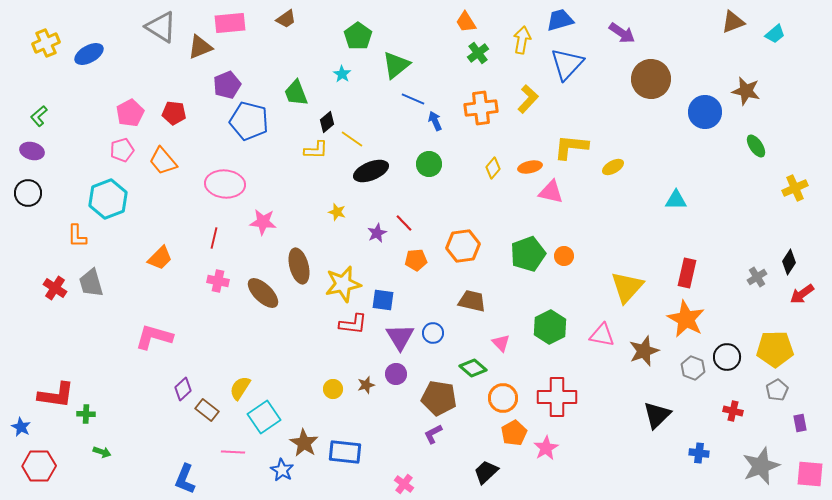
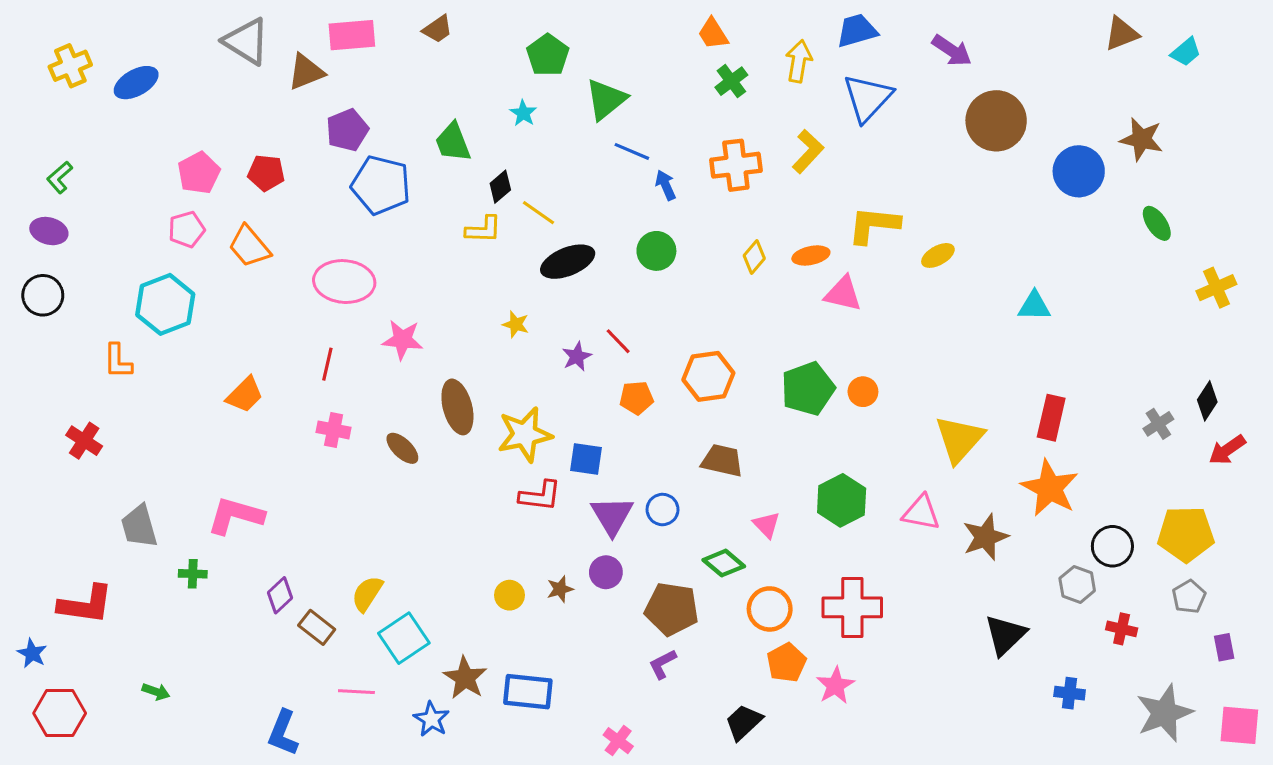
gray trapezoid: (91, 283) -> (139, 526), moved
brown ellipse: (263, 293) -> (402, 448), size x0.7
gray hexagon: (693, 368) -> (1077, 584), moved
green cross: (86, 414) -> (193, 574), moved

